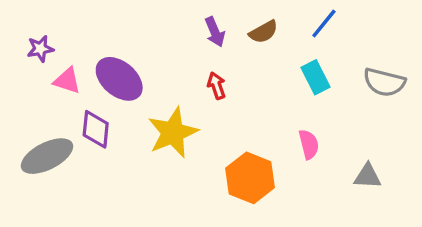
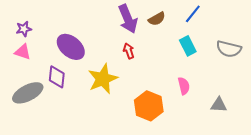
purple arrow: (215, 32) -> (128, 19), size x1.6
pink triangle: (67, 81) -> (23, 52), moved

